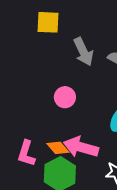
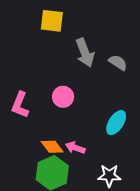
pink arrow: (81, 147) -> (75, 148), size x0.6
pink L-shape: (26, 153) -> (20, 105), moved

